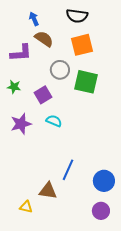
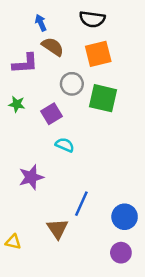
purple star: (21, 124) -> (31, 177), moved
brown triangle: (48, 191) -> (57, 229), turned 48
yellow triangle: (26, 207) -> (13, 242), moved

